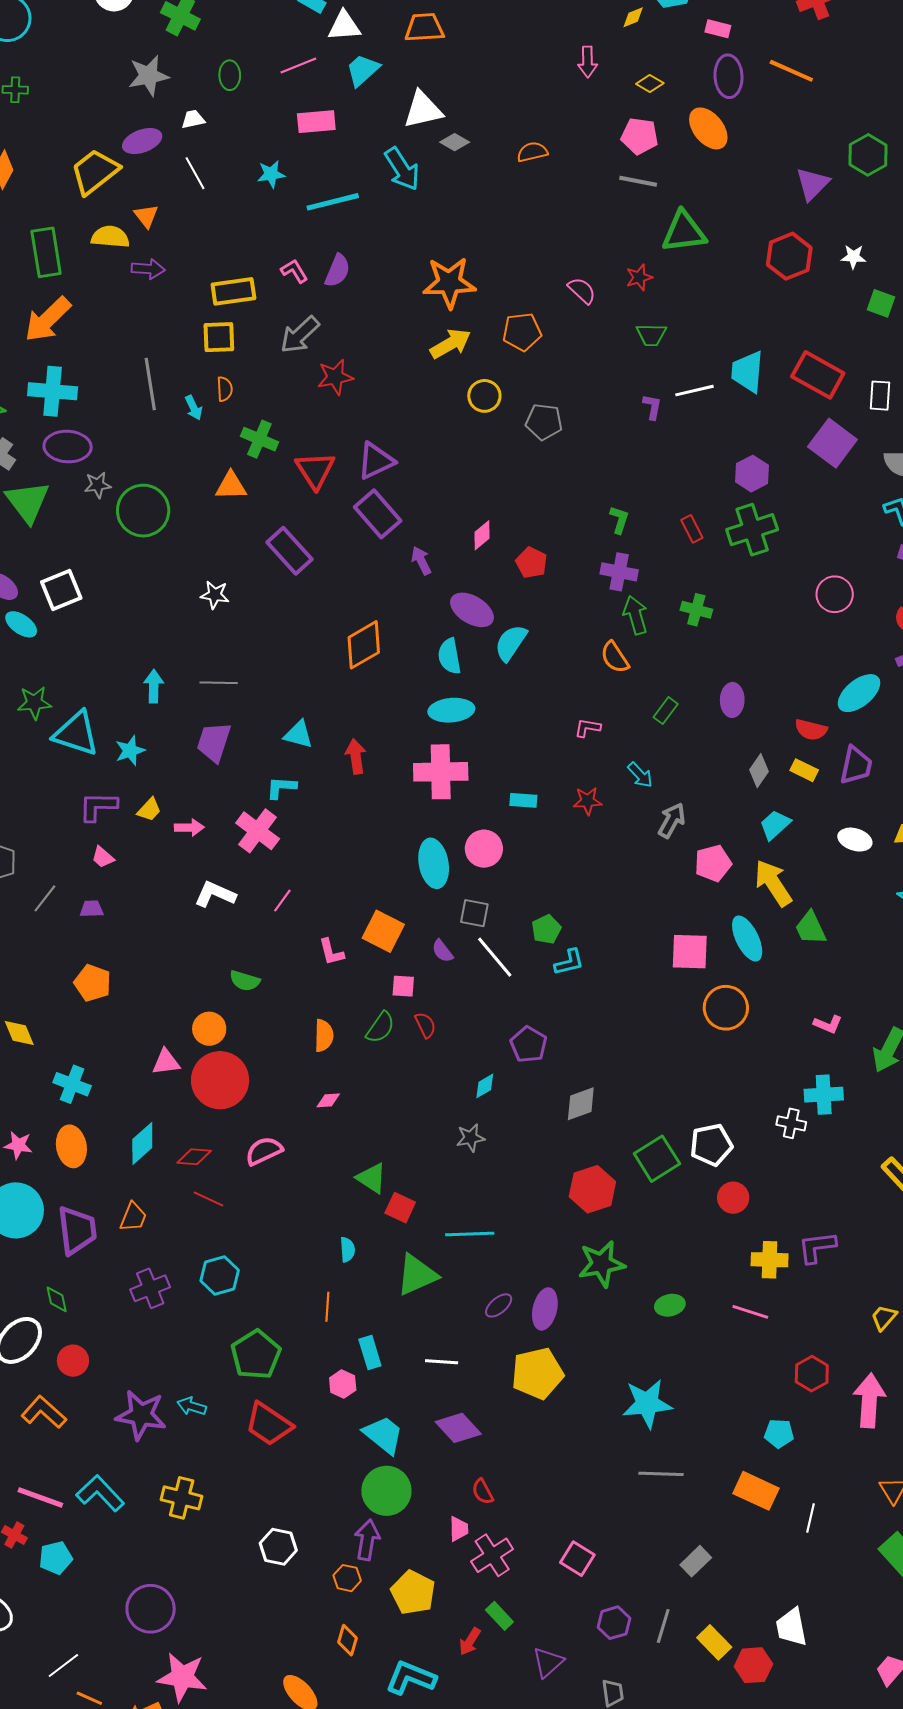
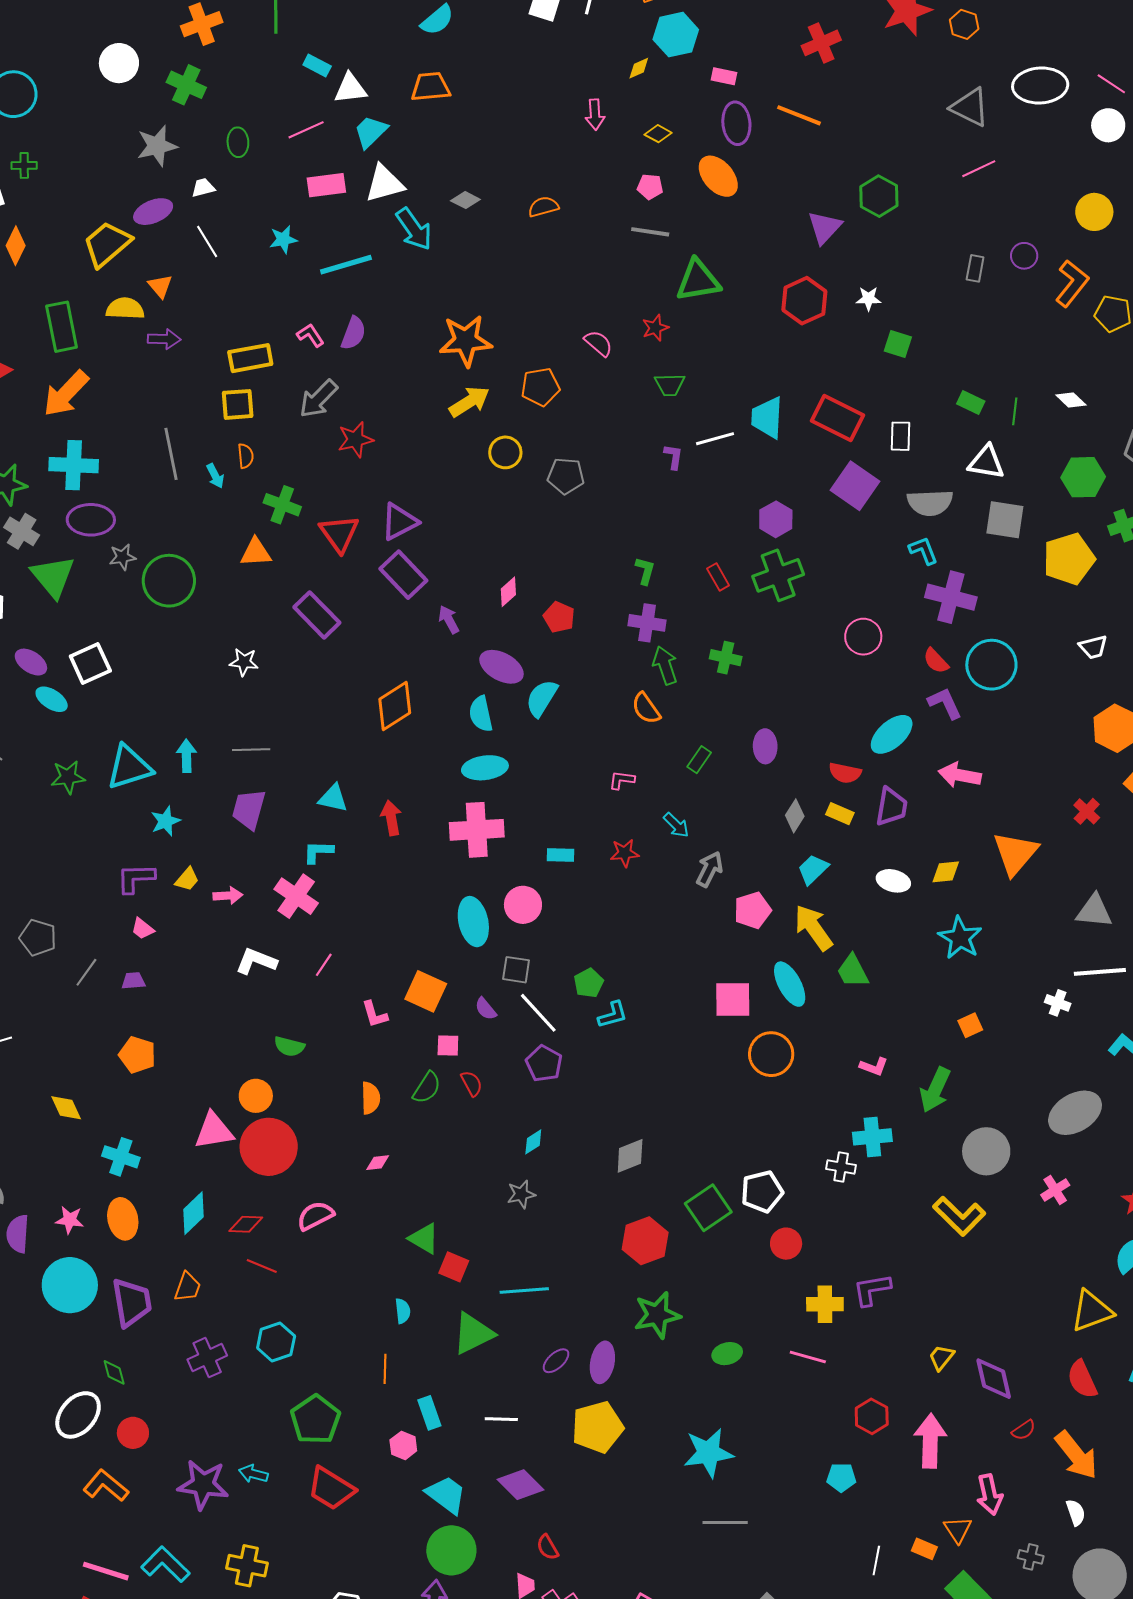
white triangle: (423, 110) -> (385, 184), moved
pink pentagon: (640, 136) -> (650, 187), size x0.7
cyan triangle: (76, 733) -> (129, 767), moved, turned -33
purple pentagon: (529, 1044) -> (544, 1064), moved
pink triangle: (166, 1062) -> (214, 1131), size x1.4
orange rectangle: (756, 1491) -> (924, 1549), moved, size x0.6

